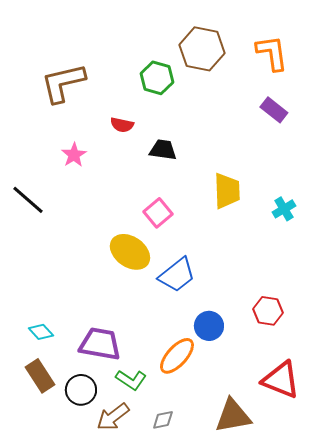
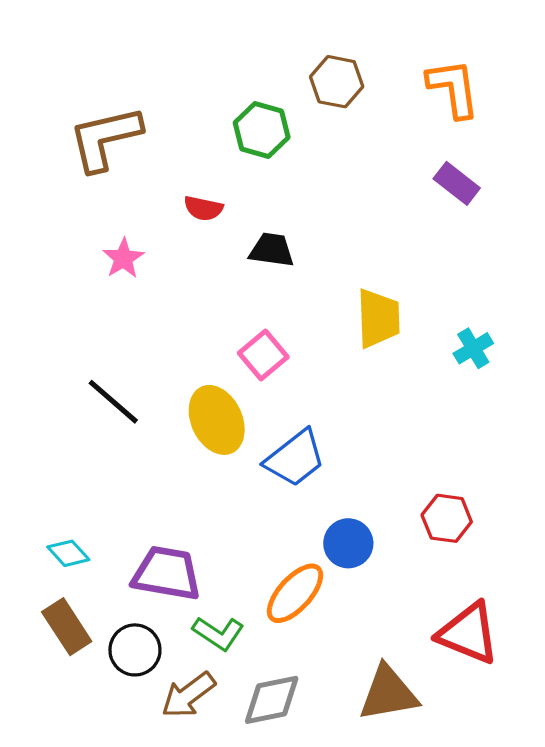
brown hexagon: (202, 49) -> (337, 82), size x0.7
black line: (28, 200) -> (113, 402), moved
yellow ellipse: (130, 252) -> (217, 420), turned 30
gray diamond: (163, 420) -> (272, 700), size x1.6

